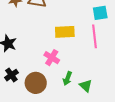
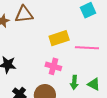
pink line: (94, 36) -> (87, 48), moved, turned -65

